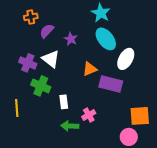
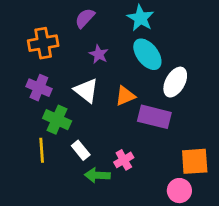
orange cross: (31, 17) -> (43, 43), moved, size x1.5
purple semicircle: (47, 31) -> (85, 18), moved
white triangle: (51, 59) -> (86, 90), moved
white rectangle: (64, 102) -> (81, 150), moved, turned -32
yellow line: (17, 108) -> (42, 150), moved

